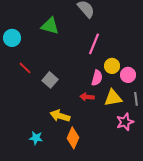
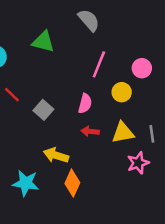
pink circle: (128, 75) -> (142, 68), moved
pink semicircle: (97, 78) -> (85, 104), moved
cyan star: (36, 138) -> (26, 183), size x1.5

